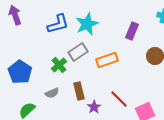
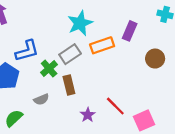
blue L-shape: (58, 24) -> (27, 51), moved
orange rectangle: (107, 60) -> (102, 45), moved
brown rectangle: (79, 91) -> (69, 85), moved

